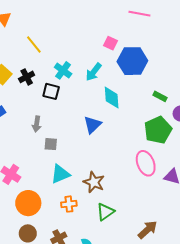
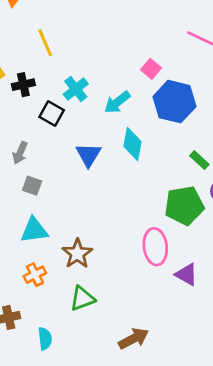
blue triangle: (92, 125) -> (88, 155), moved, turned -30
orange cross: (69, 204) -> (35, 275), turned -35

